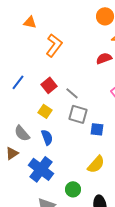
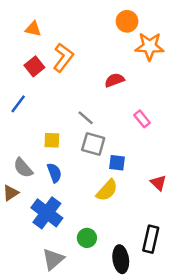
red semicircle: (104, 58) -> (114, 80), moved
red square: (49, 85) -> (34, 66), moved
yellow square: (45, 111) -> (52, 140), turned -32
yellow semicircle: (96, 164) -> (107, 190), moved

